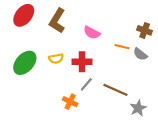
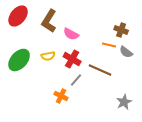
brown cross: (145, 30) -> (121, 30), moved
pink semicircle: (92, 33) -> (71, 34), moved
red cross: (82, 62) -> (72, 59), turned 30
brown line: (115, 90) -> (100, 70), moved

